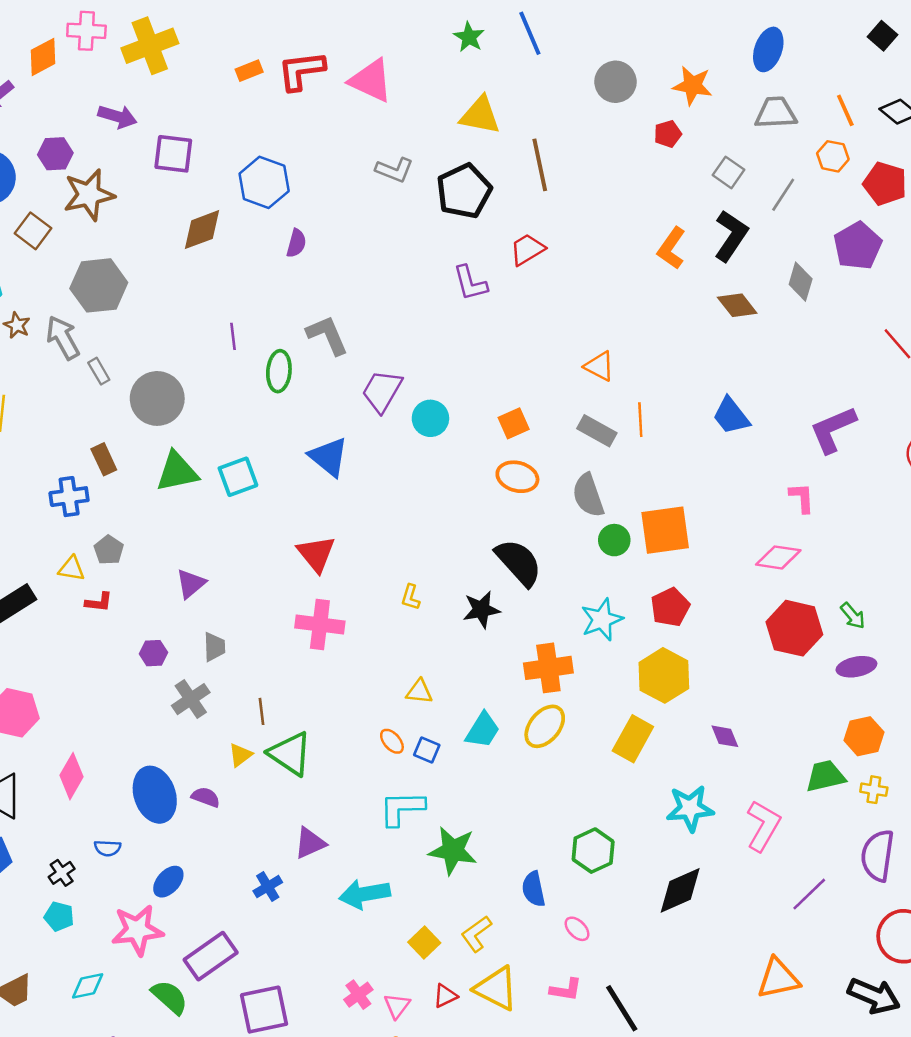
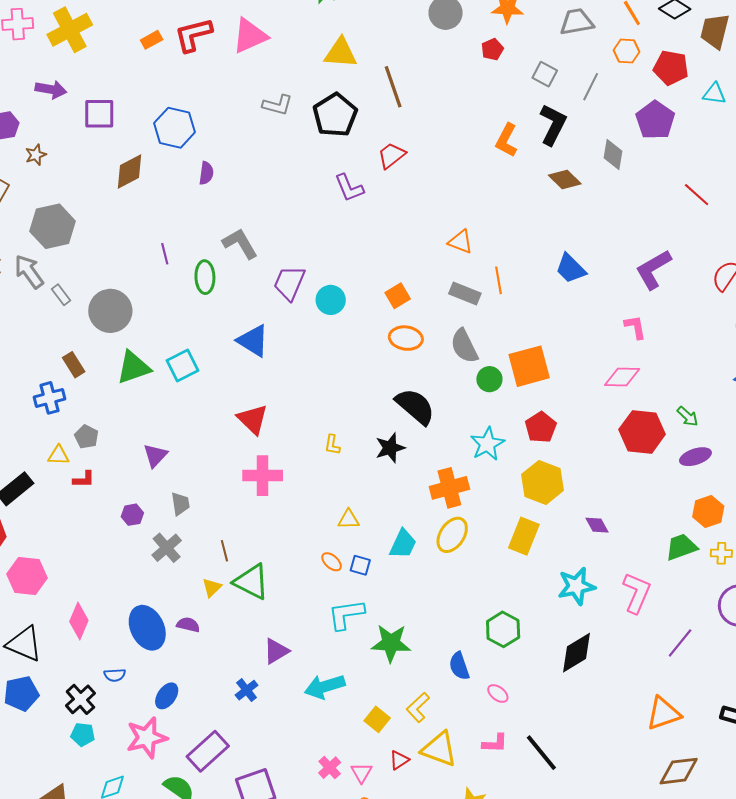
pink triangle: (371, 81) -> (250, 36), turned -42
brown star: (89, 195) -> (36, 155), size x0.5
black cross: (62, 873) -> (80, 699), size x1.4

